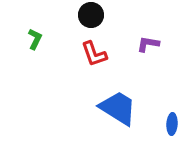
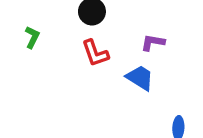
blue trapezoid: (118, 108) -> (140, 78), moved, size x0.7

